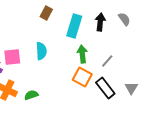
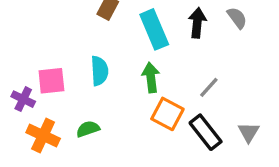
cyan rectangle: (74, 26) -> (154, 29), turned -40
green arrow: (82, 54) -> (151, 77), moved
green semicircle: (31, 95) -> (88, 129), moved

